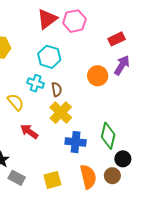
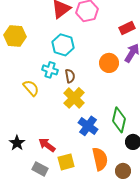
red arrow: (29, 131) -> (47, 145), moved
blue cross: (76, 142) -> (88, 126), turned 30
brown circle: (112, 176) -> (123, 171), moved
gray rectangle: (17, 178) -> (40, 169), moved

